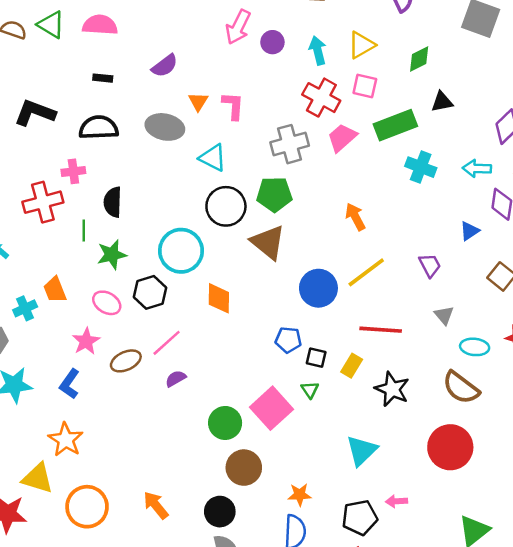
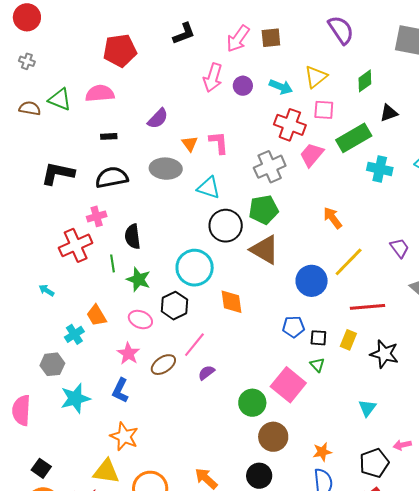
cyan arrow: (318, 50) -> (281, 87), turned 135
green star: (112, 255) -> (139, 280), turned -30
cyan triangle: (362, 450) -> (367, 408), size x0.7

